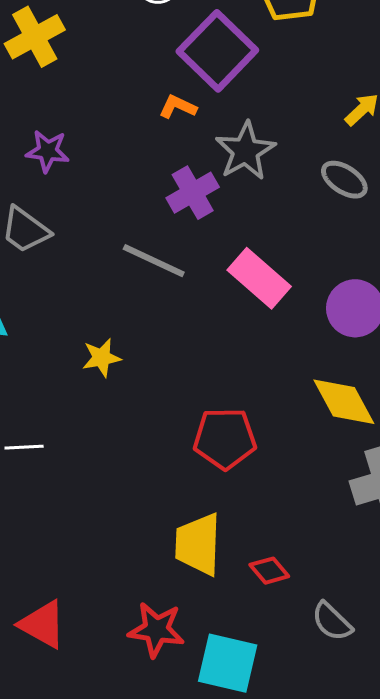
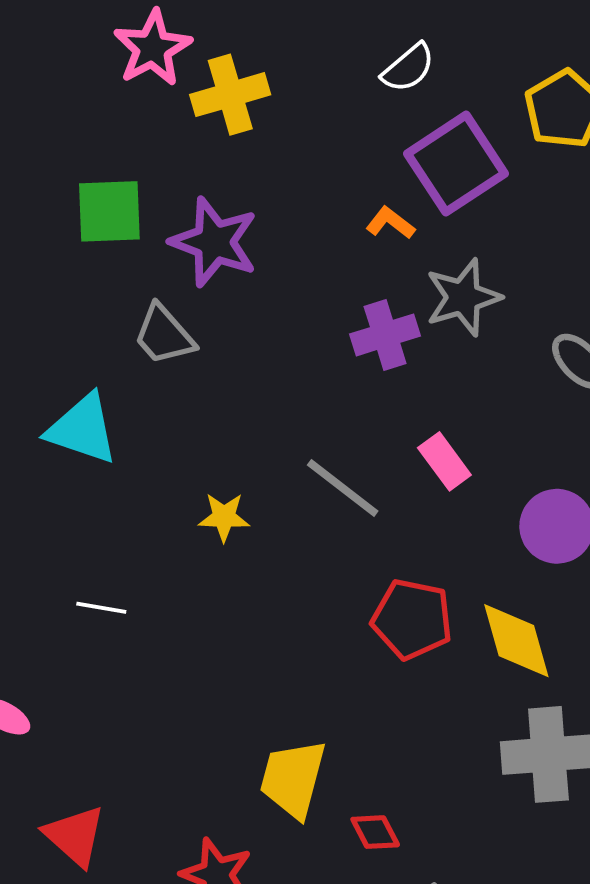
purple star: (48, 151) -> (214, 242), size x1.6
gray line: (154, 261) -> (343, 488), moved
pink rectangle: (259, 278) -> (444, 461), size x0.7
red pentagon: (225, 438) -> (412, 619), moved

